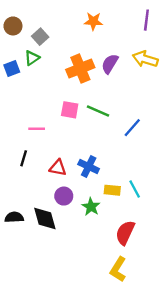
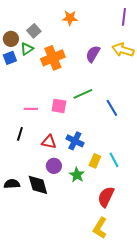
orange star: (93, 21) -> (70, 18), moved
brown circle: (13, 26) -> (11, 39), moved
orange cross: (80, 69) -> (53, 58), moved
pink square: (70, 110) -> (59, 106), moved
green line: (98, 111) -> (83, 94), turned -48
blue line: (132, 128) -> (112, 108), turned -72
yellow rectangle: (112, 190) -> (95, 161), turned -72

